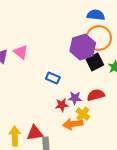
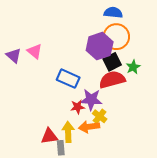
blue rectangle: (53, 78) -> (68, 79), size x1.5
red semicircle: (96, 95) -> (112, 80), moved, size x1.4
purple star: (75, 98) -> (91, 100), size x1.5
yellow arrow: (15, 136) -> (68, 132), moved

